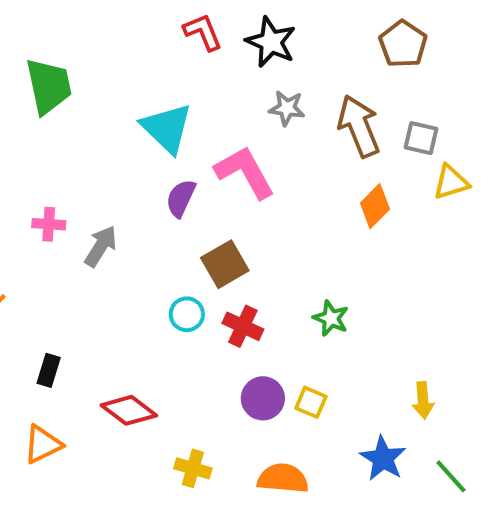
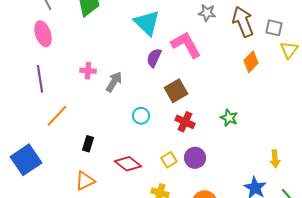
yellow triangle: (451, 182) -> (289, 50), turned -36
cyan circle: (187, 314) -> (141, 116), moved
yellow square: (311, 402) -> (169, 160), moved, turned 35

